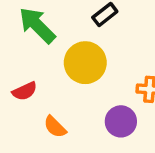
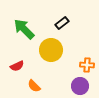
purple circle: (121, 121) -> (80, 86), moved

